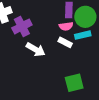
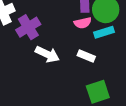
white rectangle: (65, 42) -> (86, 56), moved

